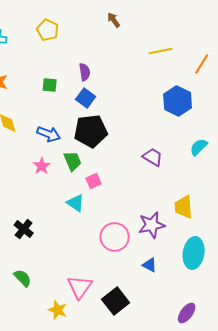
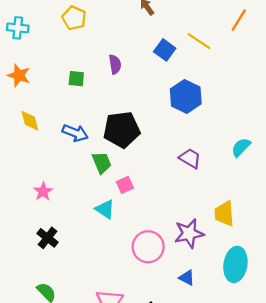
yellow line: (161, 51) -> (199, 41), turned 45
orange line: (202, 64) -> (239, 20), moved
blue square: (86, 98) -> (165, 50), moved
blue hexagon: (178, 101) -> (186, 96), moved
pink star: (42, 166) -> (43, 191), moved

